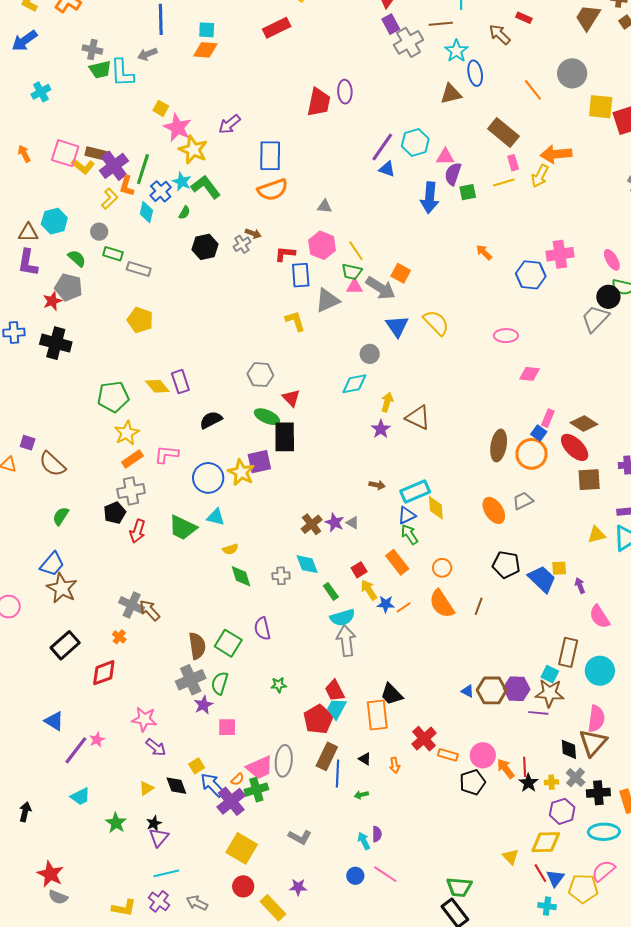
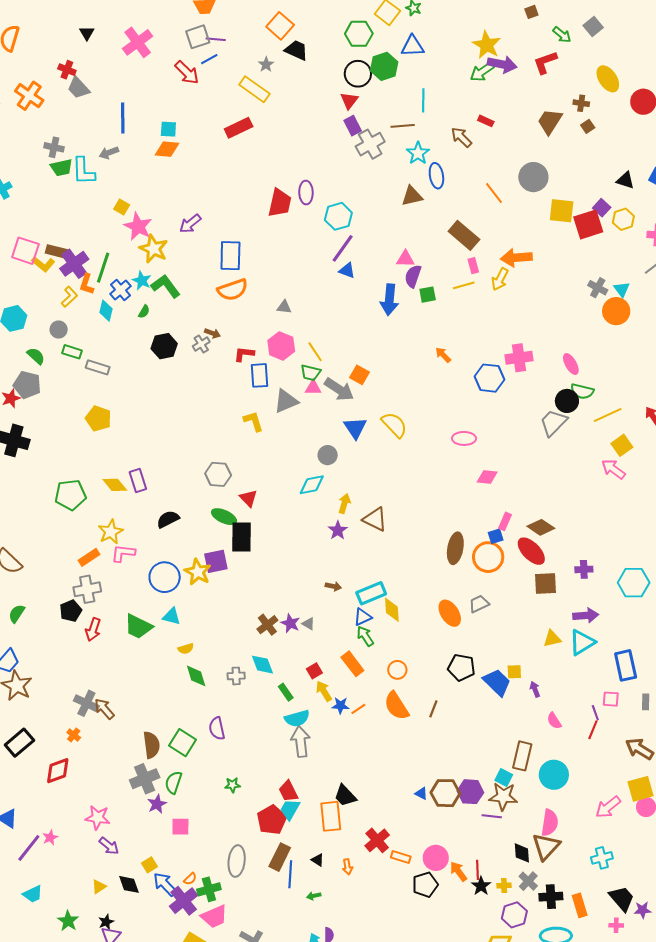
cyan hexagon: (415, 142) -> (338, 216), moved
yellow star: (127, 433) -> (111, 532), moved
blue square: (539, 433) -> (496, 536), turned 35
pink semicircle: (600, 617) -> (554, 721), size x0.7
pink trapezoid: (260, 768) -> (214, 916), moved

